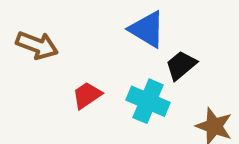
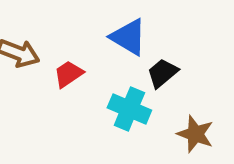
red trapezoid: (87, 95) -> (68, 74), moved

